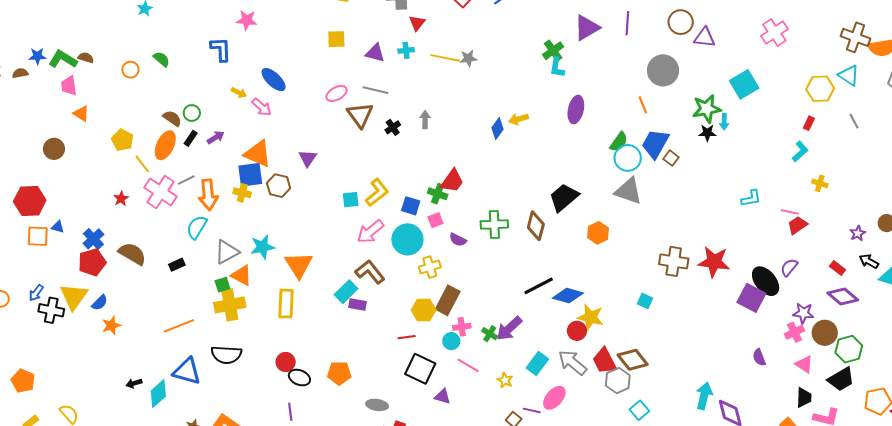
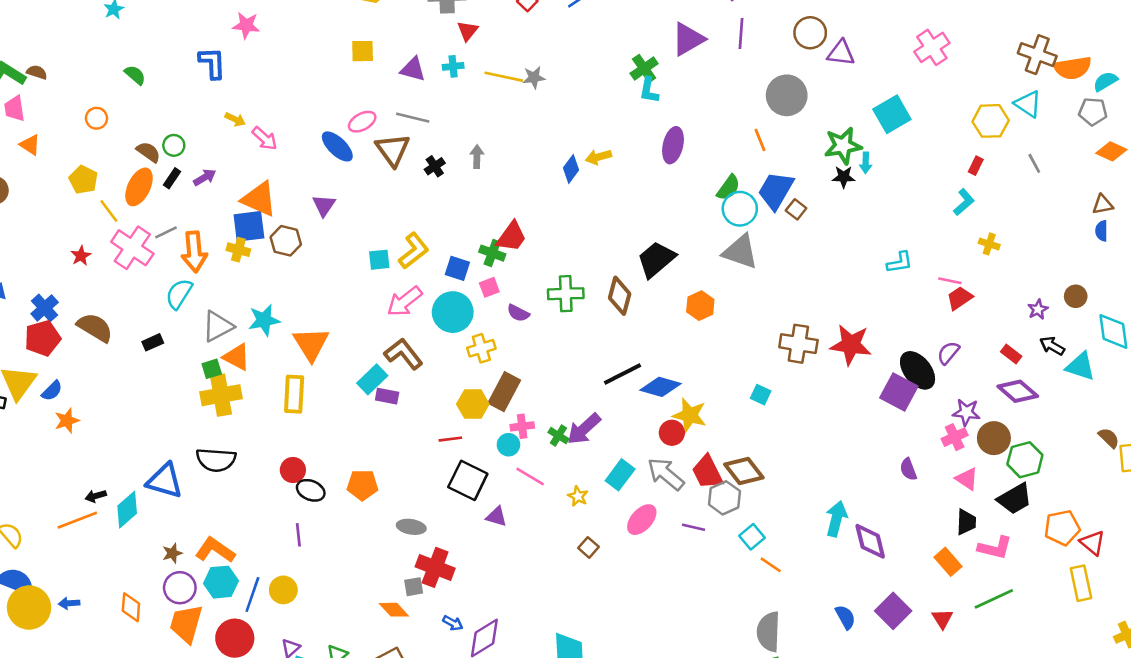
orange circle: (130, 70) -> (96, 118), moved
blue ellipse: (274, 80) -> (337, 146), moved
orange line: (179, 326) -> (77, 520), moved
purple line: (532, 410) -> (694, 527), moved

